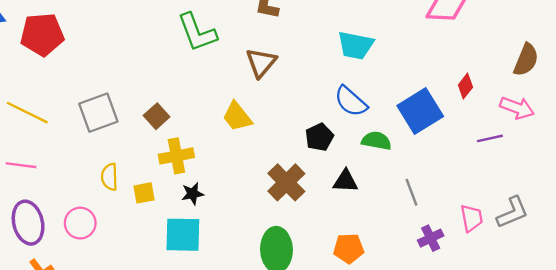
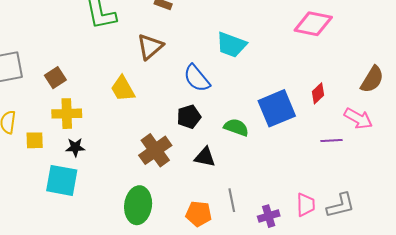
blue semicircle: (351, 101) -> (197, 78), moved
gray line: (411, 192) -> (232, 200), moved

